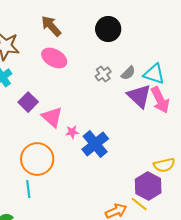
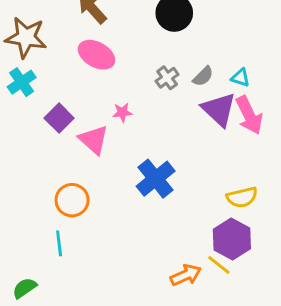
cyan triangle: (154, 74) -> (241, 78), size x0.6
pink star: (72, 132) -> (122, 112), moved
orange circle: (37, 159) -> (72, 200), size x0.7
yellow semicircle: (164, 165) -> (242, 197), moved

